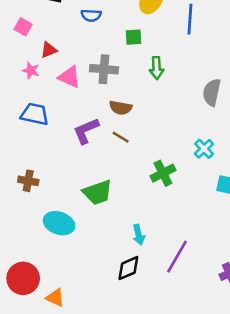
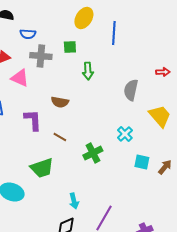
blue semicircle: (91, 15) -> (28, 34), moved
gray cross: (104, 69) -> (41, 56), moved
purple L-shape: (86, 131) -> (33, 120), turned 110
brown line: (121, 137) -> (60, 137), moved

